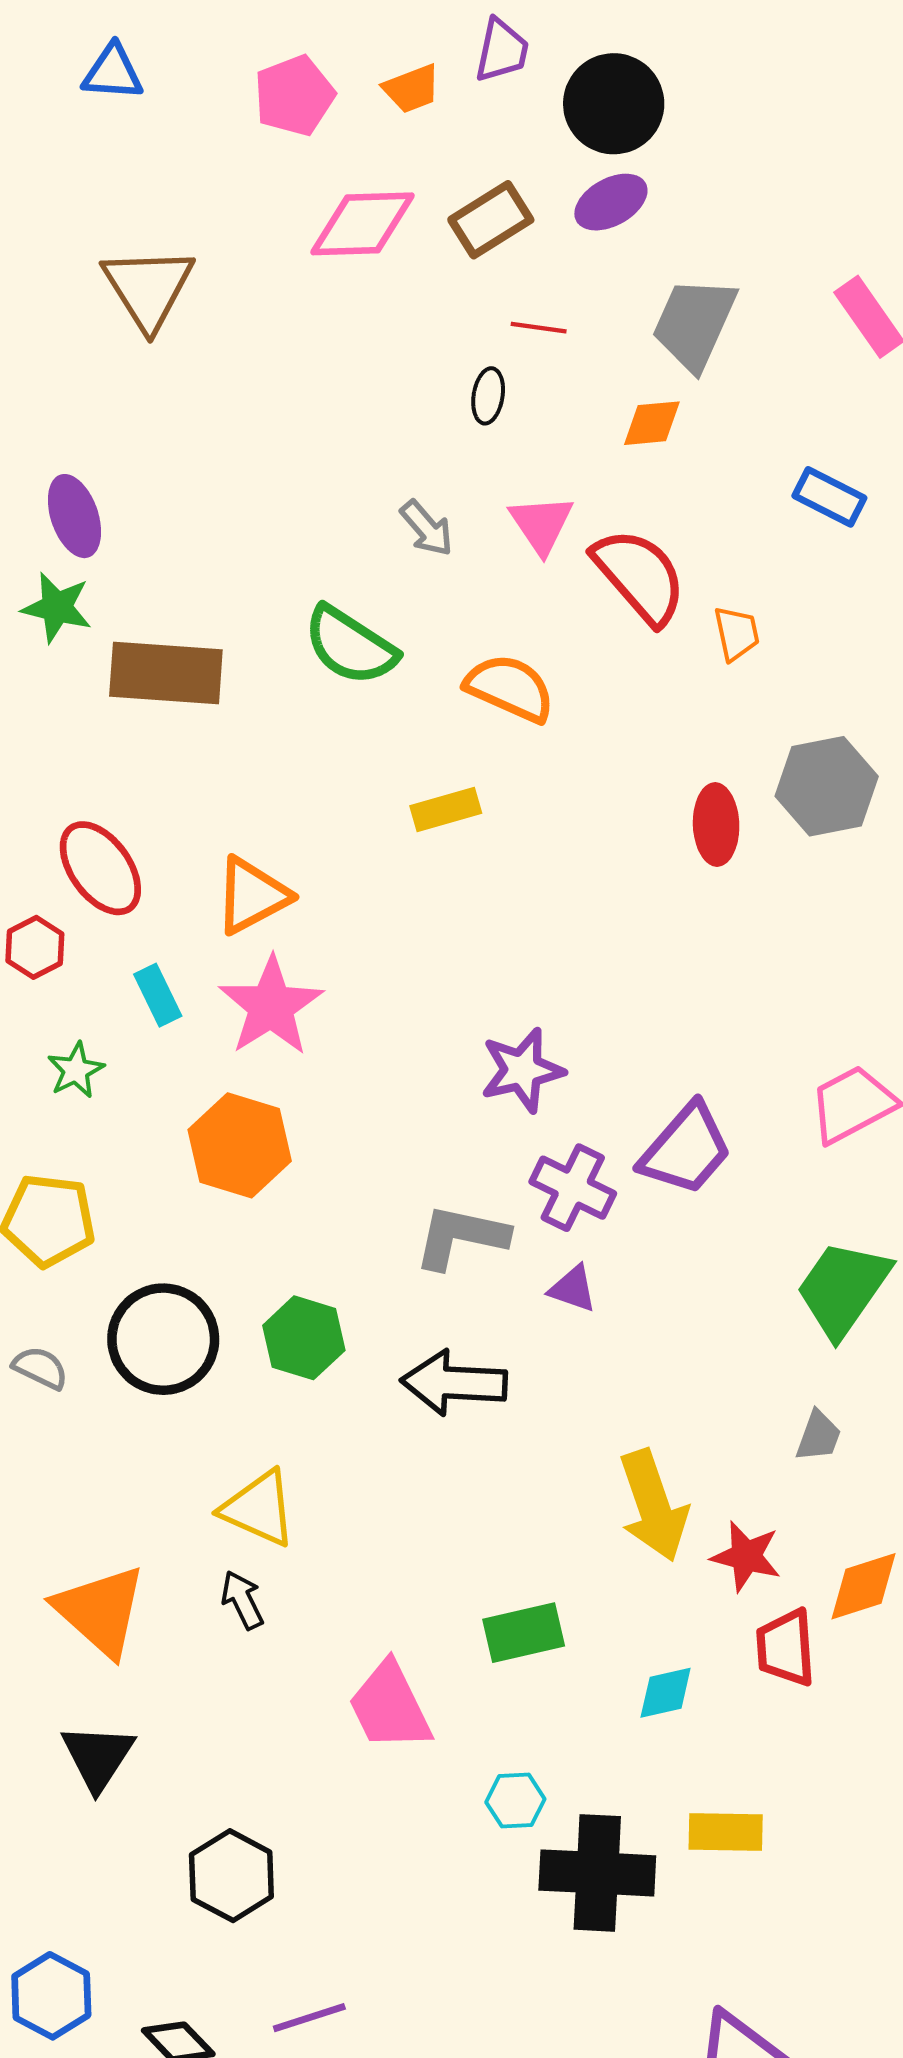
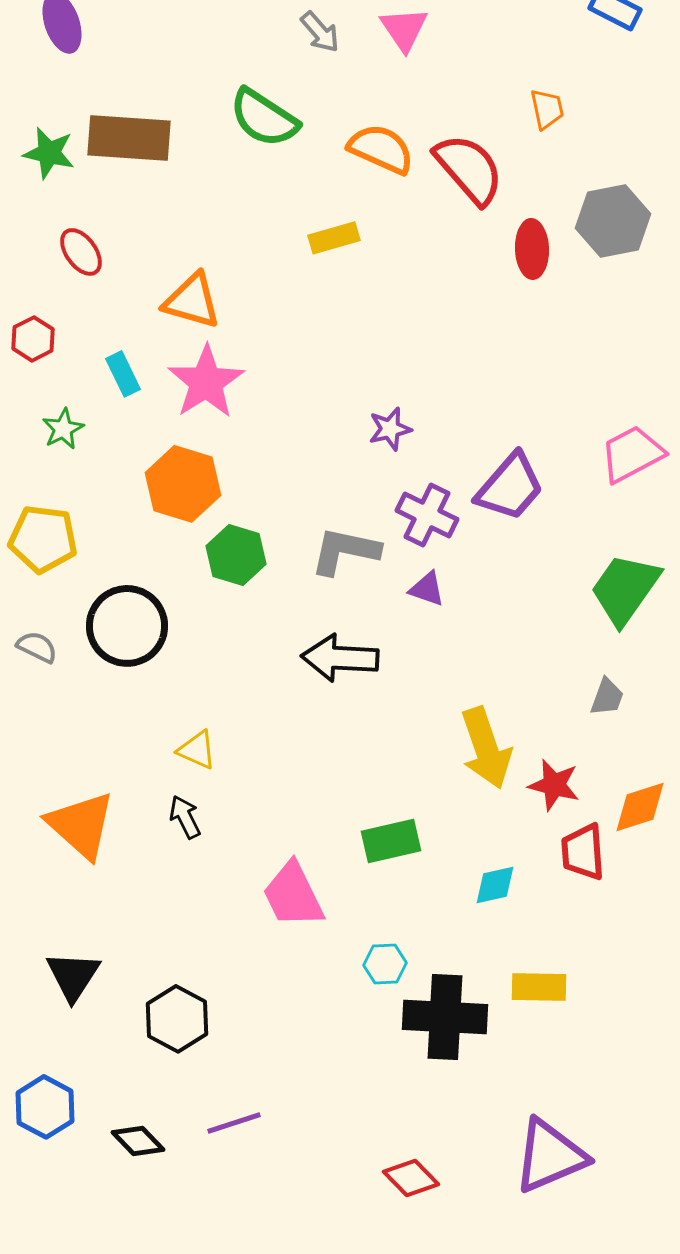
red semicircle: (640, 576) -> (469, 169), moved
green star: (57, 607) -> (49, 153), moved
red ellipse: (100, 868) -> (81, 252), moved, size x0.7
orange triangle: (252, 896) -> (192, 301), turned 44
purple star: (522, 1070) -> (390, 429), size x0.7
green hexagon: (304, 1338) -> (236, 555), moved
yellow triangle: (259, 1508) -> (197, 750), size x0.7
black triangle: (98, 1757) -> (73, 976), moved

